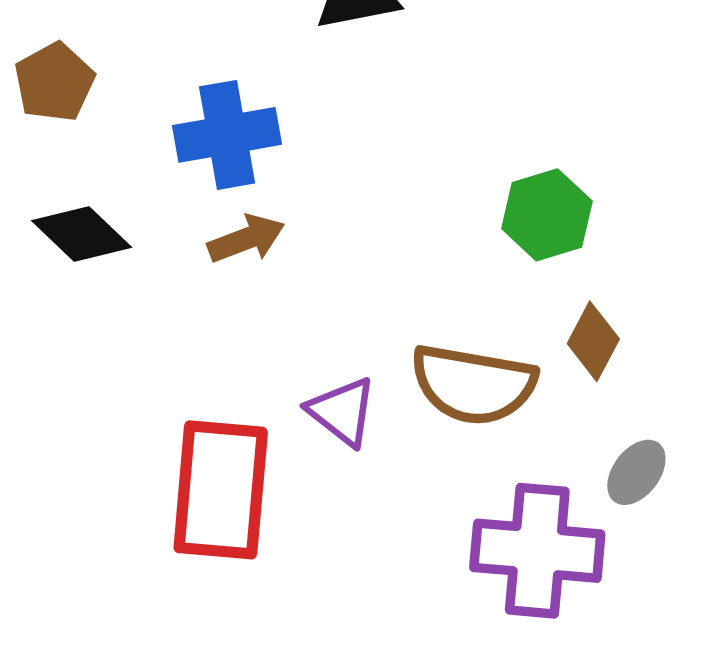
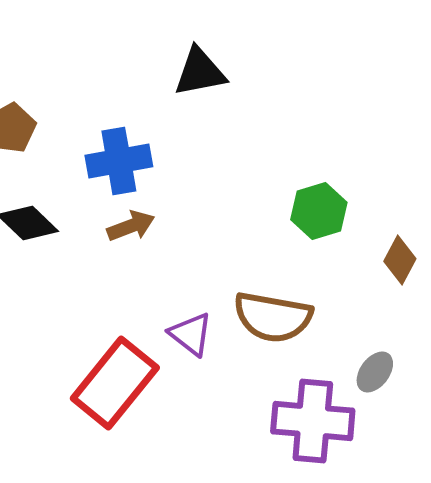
brown diamond: (593, 341) -> (400, 260), moved
red rectangle: (221, 490) -> (115, 383), turned 34

